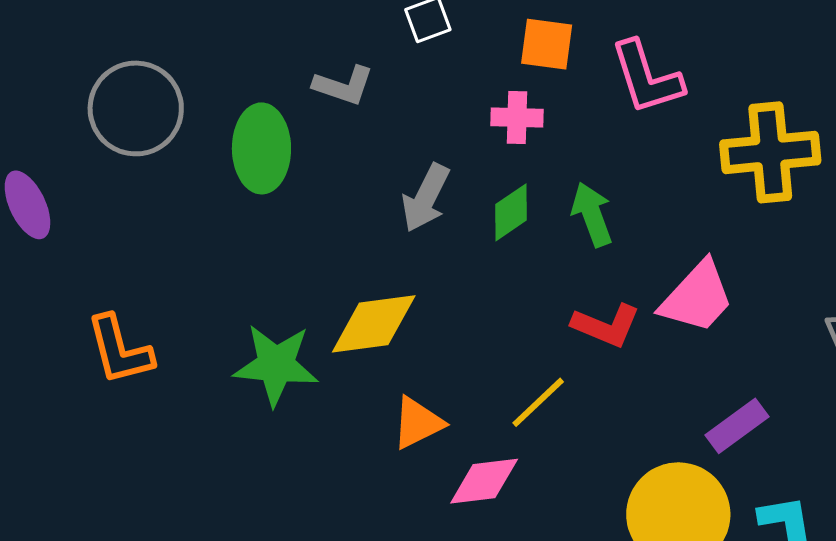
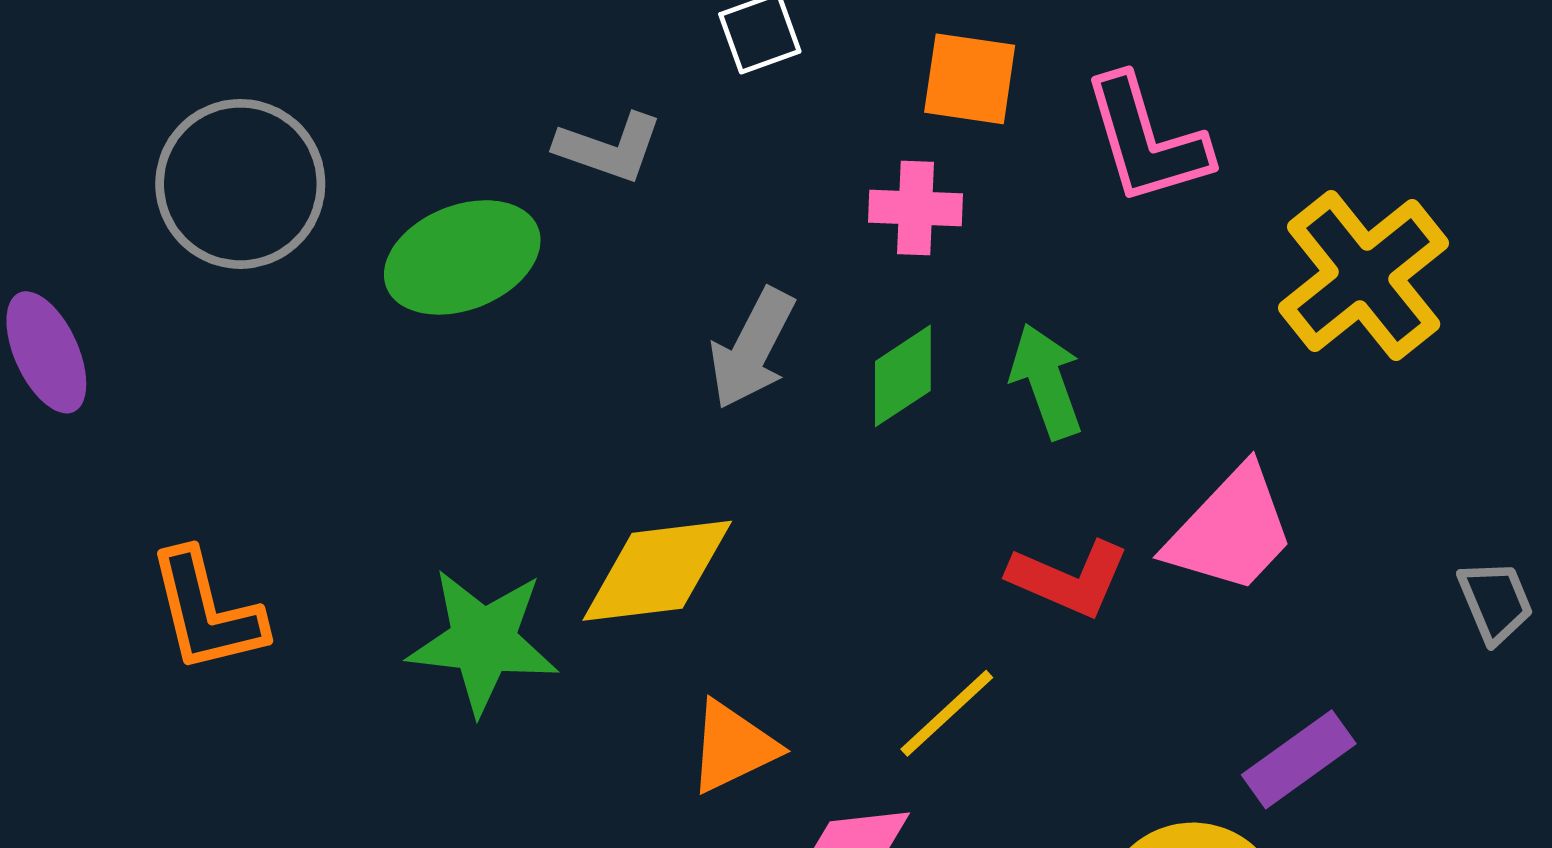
green ellipse: (261, 148) -> (462, 257), turned 68
yellow cross: (770, 152) -> (1364, 275), turned -34

